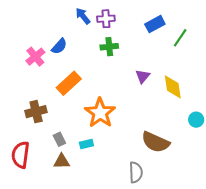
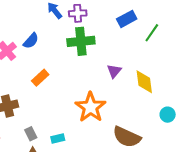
green cross: (109, 47) -> (81, 41), size x1.5
orange rectangle: (69, 83) -> (40, 78), size x0.7
orange star: (100, 113) -> (90, 107), moved

